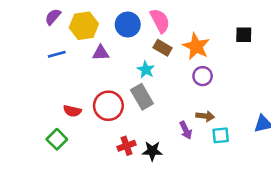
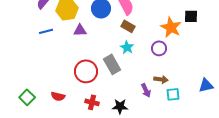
orange star: (196, 46) -> (171, 27), moved
cyan star: (146, 70) -> (127, 47), moved
red semicircle: (72, 111) -> (58, 96), moved
green square: (57, 139) -> (27, 97), moved
red cross: (126, 146) -> (92, 102), moved, turned 32

